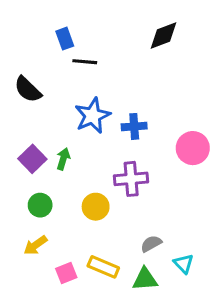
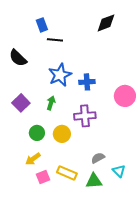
green arrow: (63, 159) -> (51, 103), moved
green circle: (40, 205) -> (37, 133), moved
yellow arrow: (35, 245) -> (33, 159), moved

